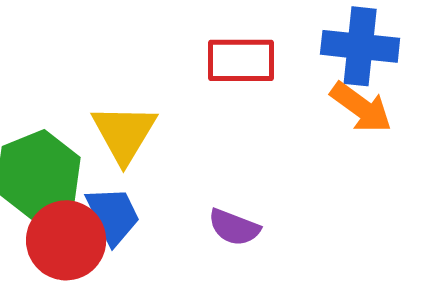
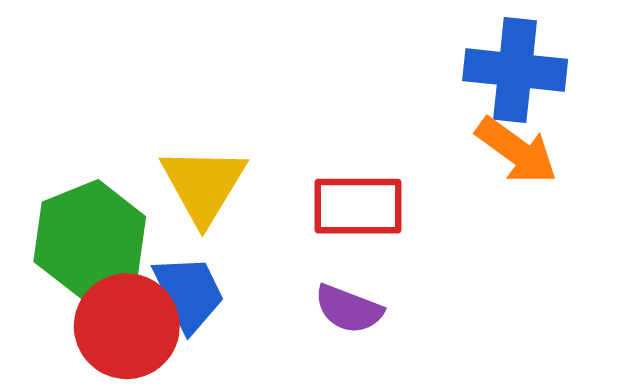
red rectangle: (241, 60) -> (358, 206), moved

